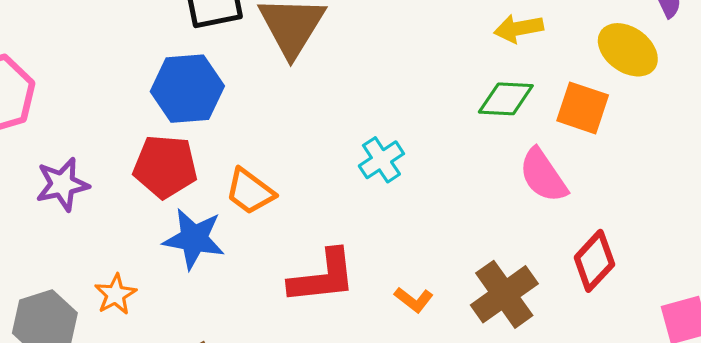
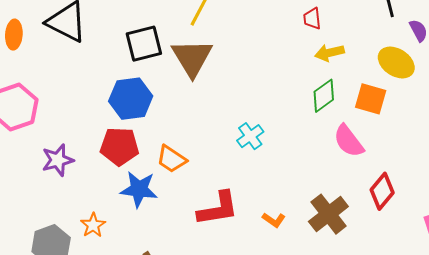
green diamond: (506, 99) -> (324, 96), turned -36

